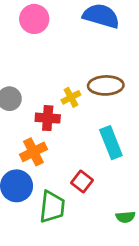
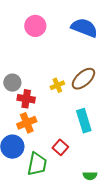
brown ellipse: (106, 85) -> (83, 79), turned -45
red cross: (48, 118) -> (26, 99), moved

